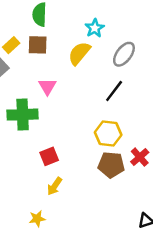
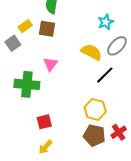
cyan star: (95, 28) -> (106, 22), moved
yellow semicircle: (79, 53) -> (91, 52), moved, turned 70

